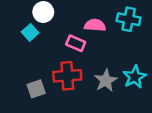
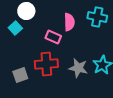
pink semicircle: (95, 25) -> (69, 22), turned 84
gray star: (106, 81) -> (78, 68), turned -30

